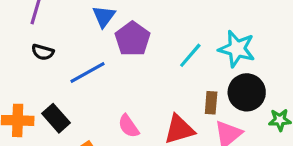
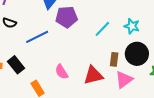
purple pentagon: (133, 39) -> (66, 17), turned 30
cyan star: (237, 49) -> (132, 26), size x0.7

